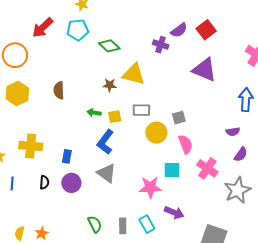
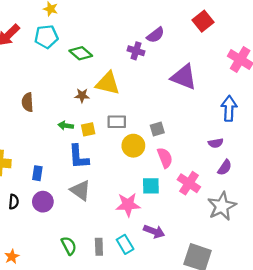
red square: (206, 30) -> (203, 21), moved
blue L-shape: (105, 142) -> (79, 157), turned -40

